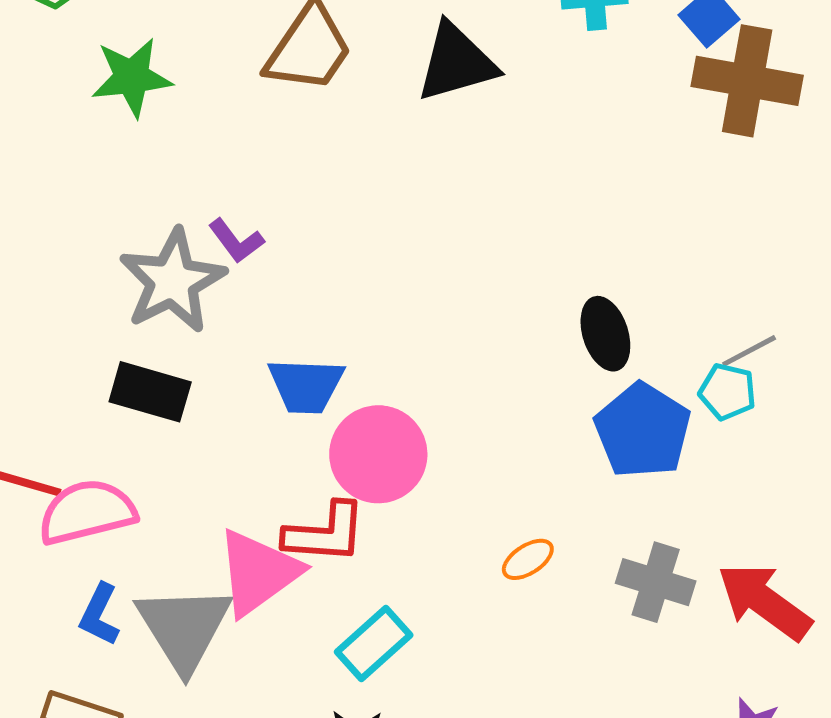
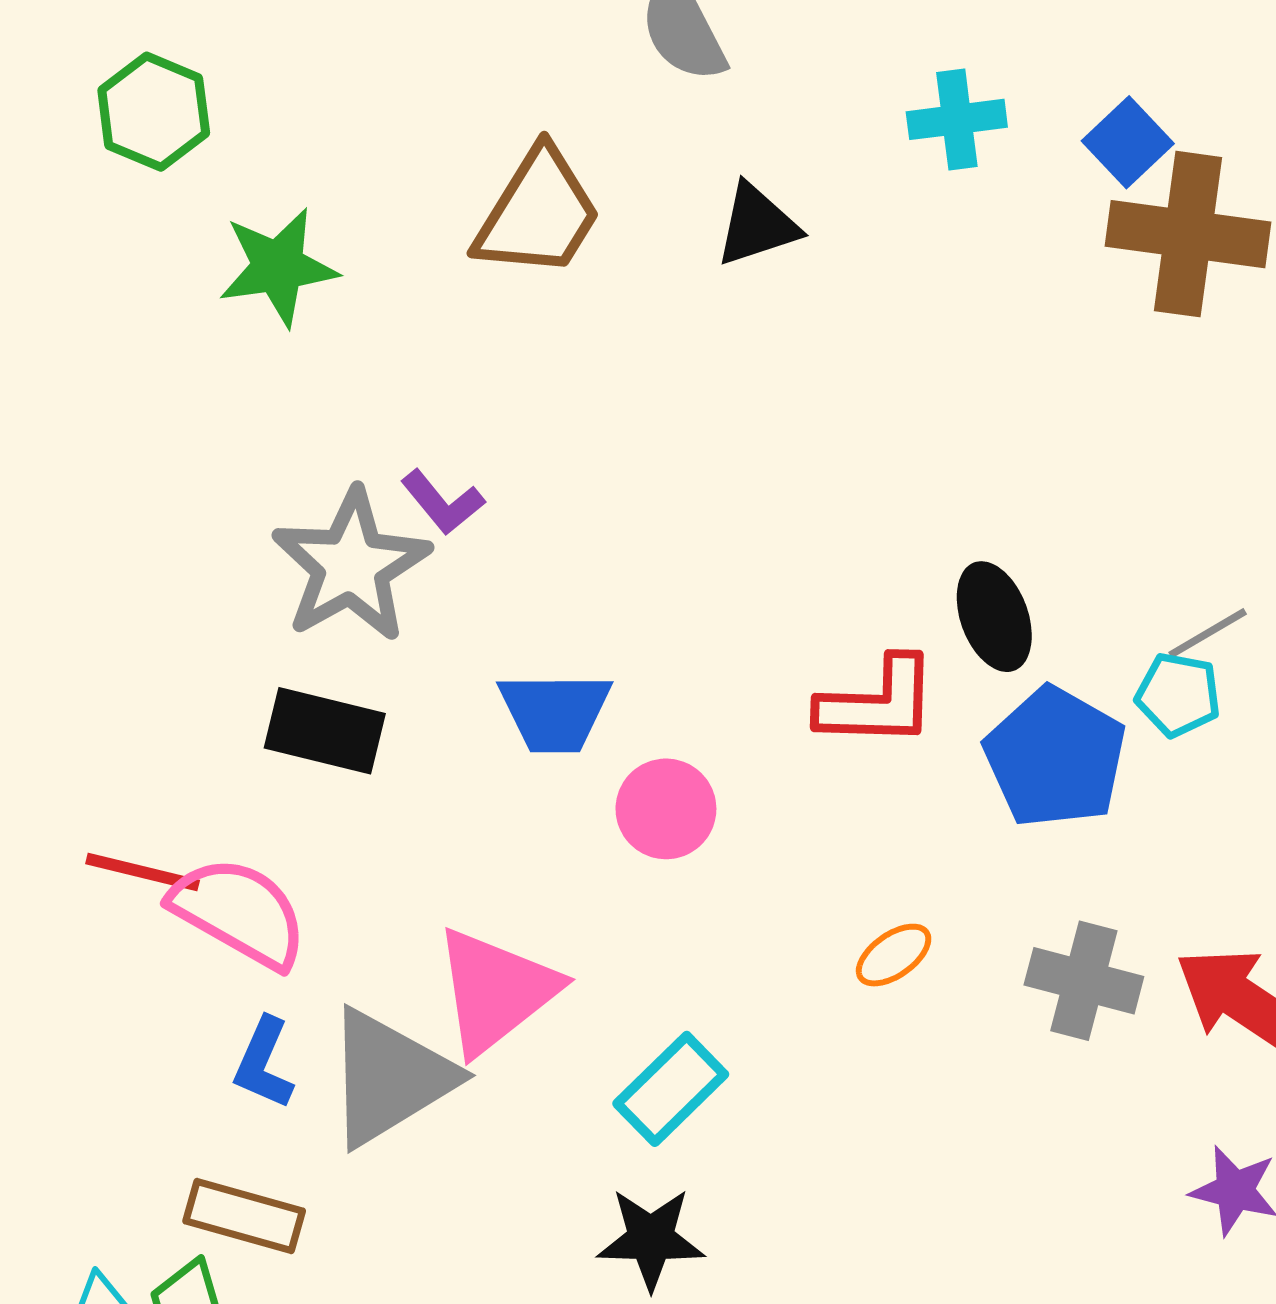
black triangle: (456, 62) -> (757, 225), size x0.7
pink circle: (378, 454) -> (666, 809), size x0.7
pink semicircle: (87, 512) -> (239, 912), turned 46
red L-shape: (325, 533) -> (878, 703), moved
gray triangle: (184, 628) -> (389, 1077), turned 33

